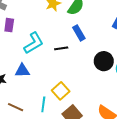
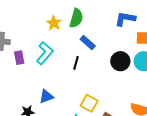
cyan L-shape: (34, 43) -> (45, 53), moved
black line: (61, 48) -> (76, 63), turned -48

